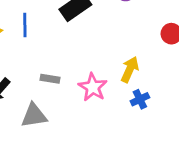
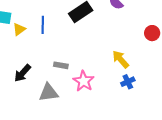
yellow arrow: (130, 69) -> (121, 59), turned -66
pink star: (93, 87) -> (84, 81), moved

